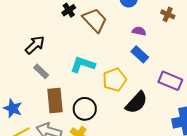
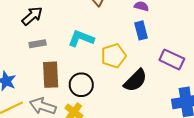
blue rectangle: (140, 54) -> (141, 30), turned 30
gray rectangle: (41, 71) -> (38, 44), turned -56

